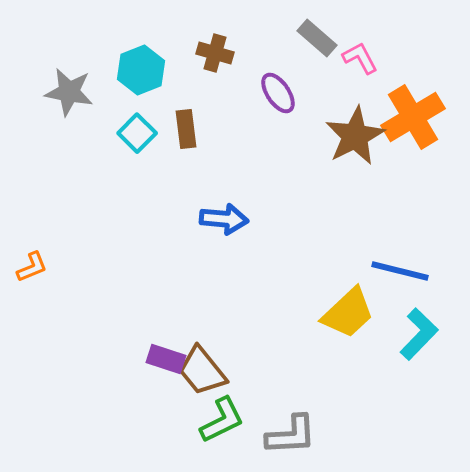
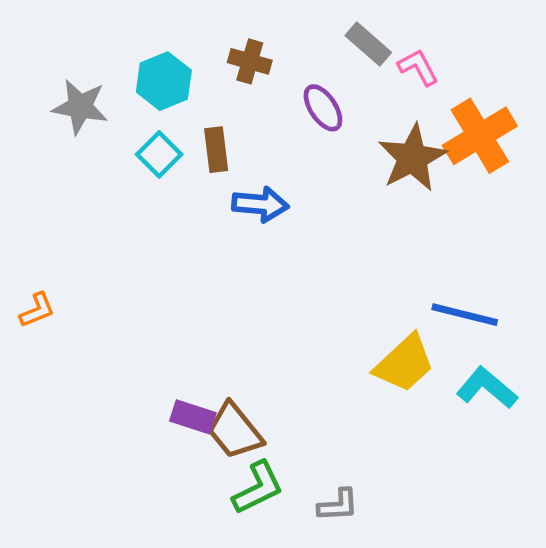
blue arrow: (224, 219) -> (260, 204), moved
cyan L-shape: (419, 334) -> (487, 388), turned -94
gray L-shape: (291, 435) -> (338, 505), size x0.7

